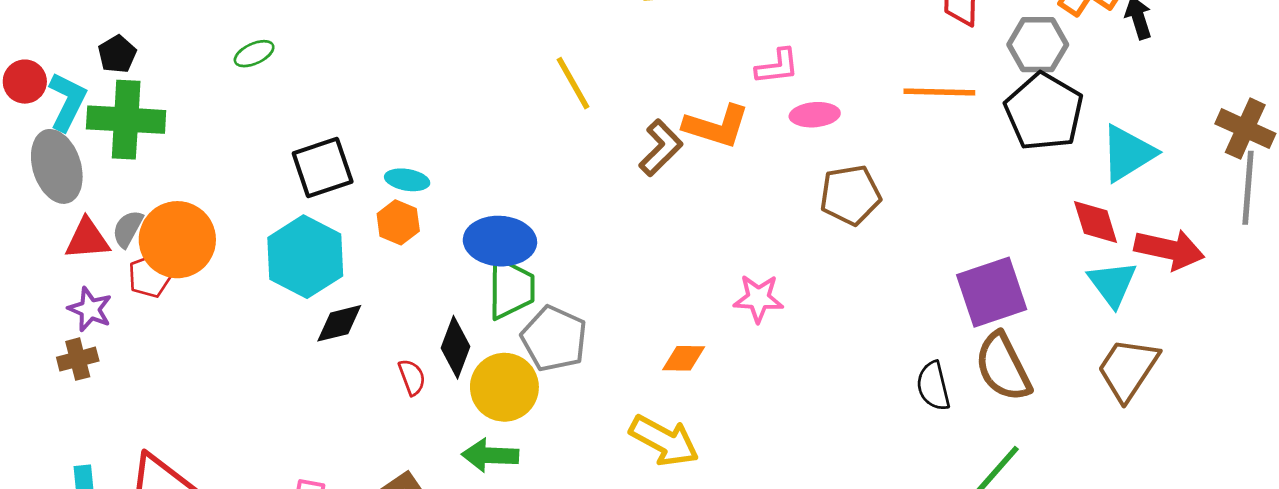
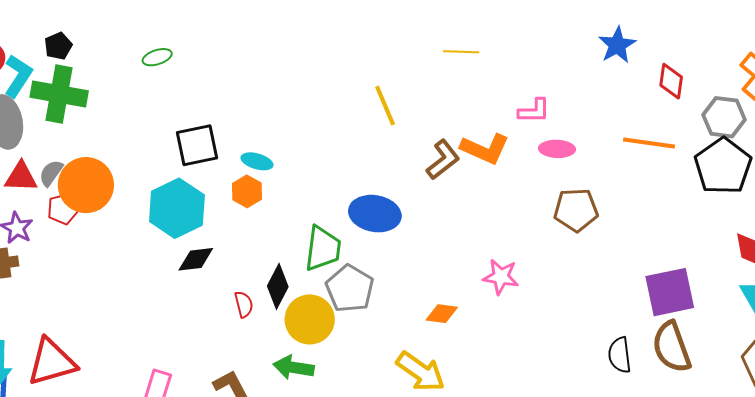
blue ellipse: (500, 241) -> (375, 214), moved

